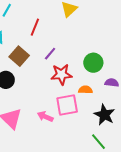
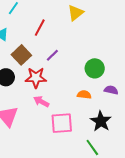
red star: (61, 74) -> (36, 78), moved
pink square: (67, 105) -> (62, 123), moved
pink arrow: (45, 117) -> (41, 102), moved

